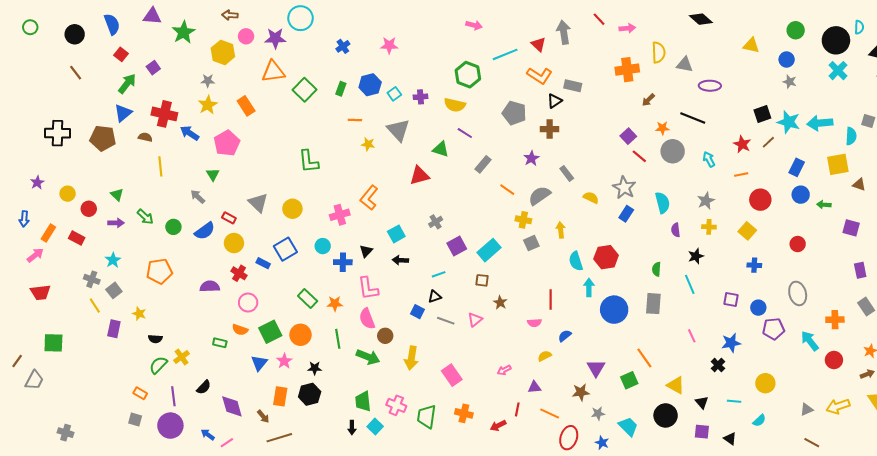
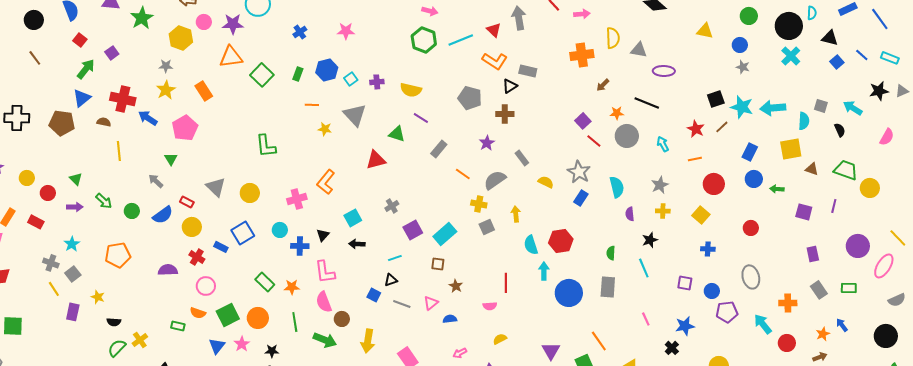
green hexagon: (468, 75) -> (424, 40), moved
blue semicircle: (565, 336) -> (450, 319), moved, turned 32

